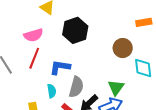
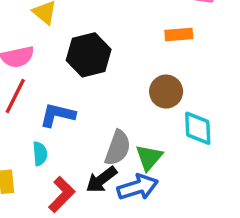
orange rectangle: (144, 22) -> (179, 35), moved
gray semicircle: (76, 87) -> (118, 148), moved

